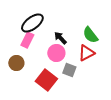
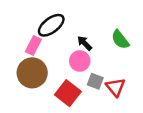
pink rectangle: (27, 40) -> (33, 45), moved
red triangle: (86, 53) -> (115, 87), moved, turned -42
brown circle: (16, 63) -> (32, 73), size x1.6

